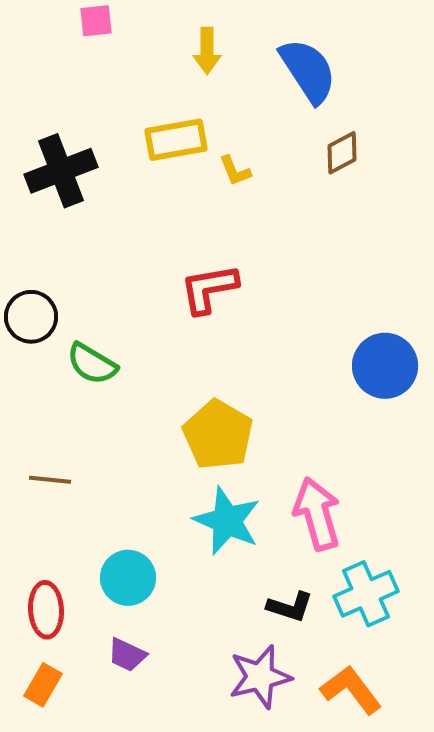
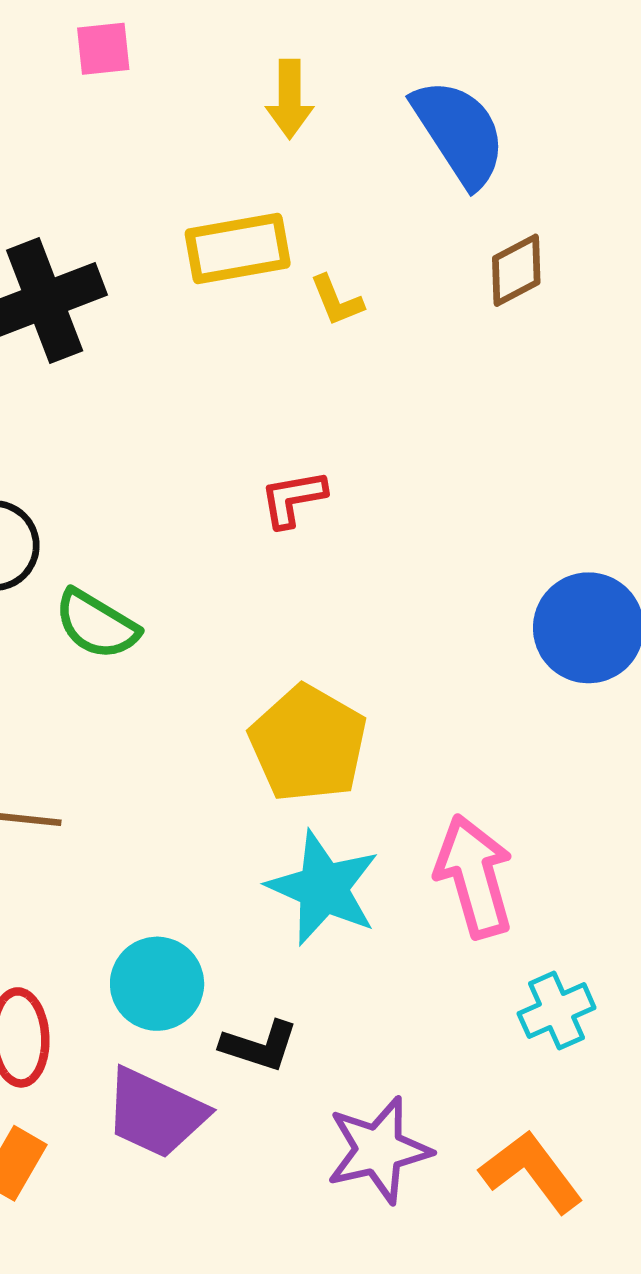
red L-shape: (209, 289) -> (293, 499), size x0.7
cyan cross: (366, 594) -> (557, 1011), size x0.7
black L-shape: (290, 607) -> (259, 1046), moved
purple trapezoid: (127, 655) -> (155, 1113), size x1.6

